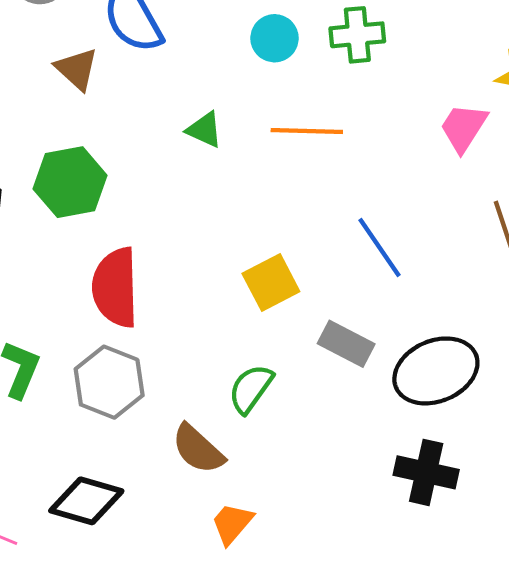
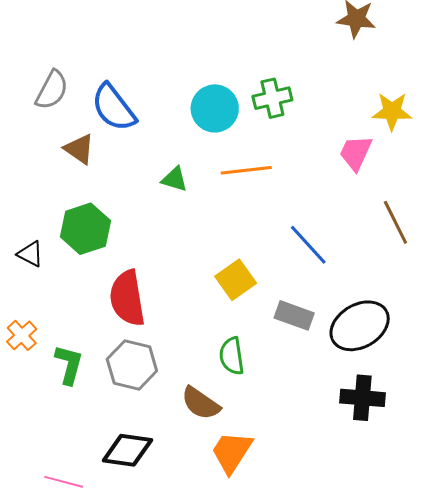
cyan circle: (274, 38) -> (215, 108), size x1.4
green semicircle: (251, 389) -> (232, 356), turned -36
orange trapezoid: (232, 523) -> (232, 452), size x1.4

